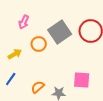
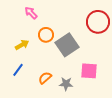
pink arrow: (24, 22) -> (31, 13), turned 112
gray square: (60, 32) -> (67, 45), moved

